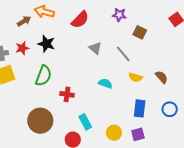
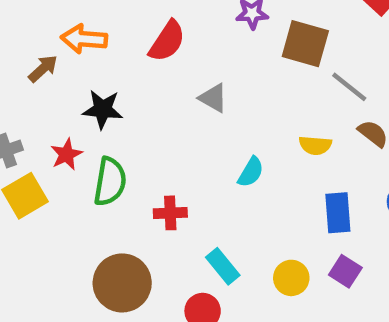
brown square: (140, 32) -> (305, 44), size x1.5
red star: (22, 48) -> (66, 154), moved
gray line: (123, 54) -> (349, 87), moved
cyan semicircle: (105, 83) -> (251, 172), turned 112
purple square: (138, 134) -> (345, 271), turned -32

